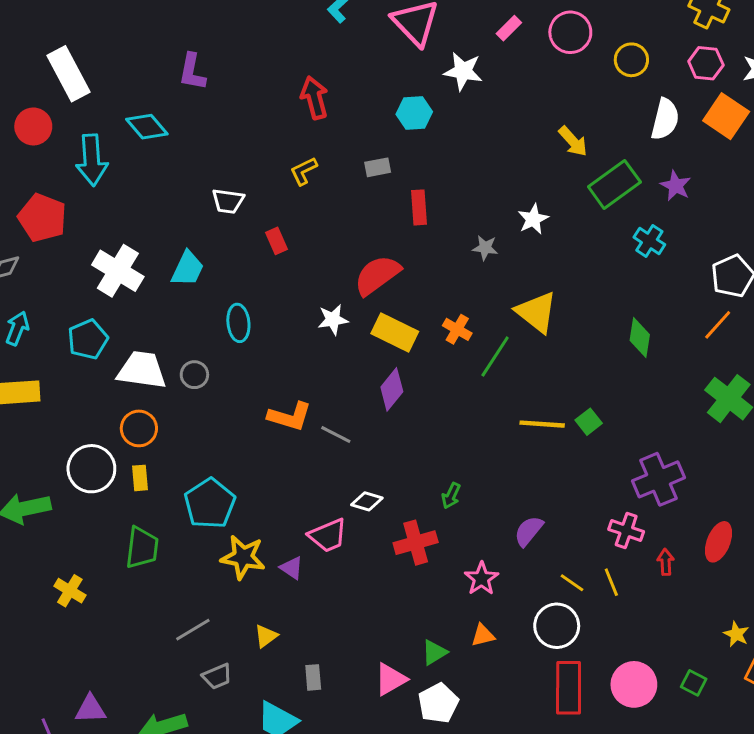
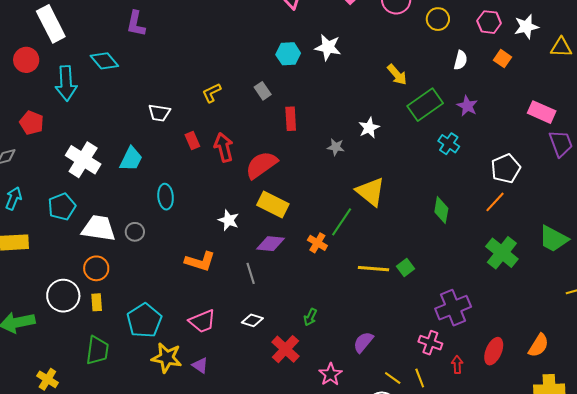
white star: (463, 71) -> (328, 47), moved
red arrow: (314, 98) -> (224, 147), moved
orange square: (726, 116) -> (502, 59), size x0.6
white semicircle: (665, 119) -> (461, 60), size x0.7
gray rectangle: (378, 167) -> (263, 91), turned 66
red pentagon: (42, 218) -> (32, 123), size x0.7
white star: (333, 320) -> (228, 220), moved, turned 30
orange cross: (457, 329) -> (317, 243), moved
purple diamond: (392, 389) -> (270, 244), turned 56
gray line: (336, 434) -> (251, 273), moved, turned 45
pink trapezoid: (328, 535) -> (202, 321), moved
red cross: (416, 543) -> (285, 349), turned -32

